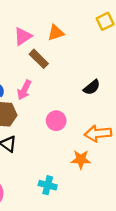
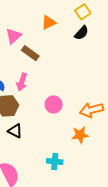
orange triangle: (56, 33) -> (49, 22), moved
black semicircle: (92, 87) -> (82, 33), moved

